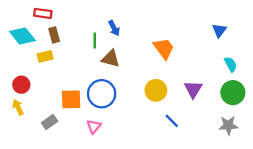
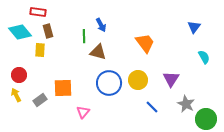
yellow rectangle: (45, 56) -> (40, 50), turned -72
green circle: (233, 93) -> (206, 119), moved
blue circle: (102, 94) -> (109, 83), moved
gray rectangle: (50, 122) -> (40, 100), moved
gray star: (228, 125) -> (186, 104), moved, turned 30

